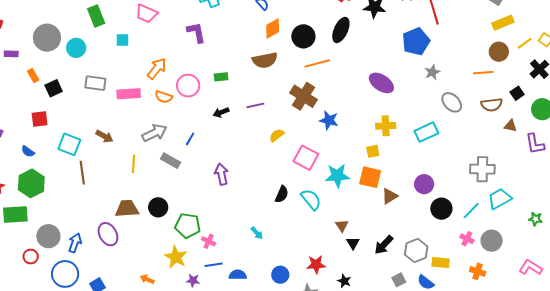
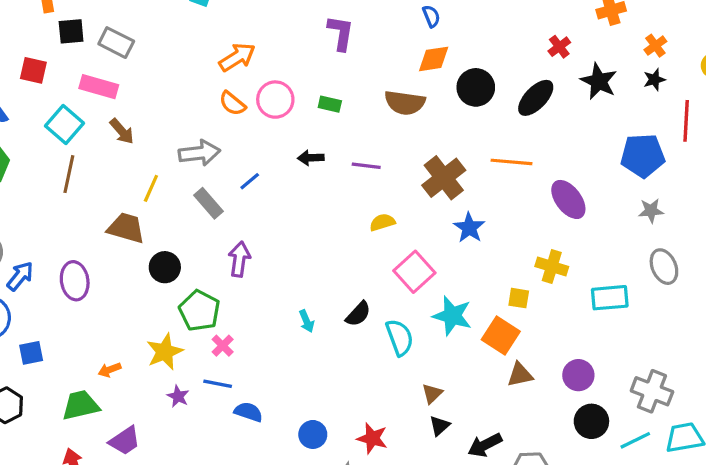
purple L-shape: (196, 32) -> (341, 33), moved
orange line: (317, 63) -> (512, 162), moved
gray rectangle: (95, 83) -> (116, 43), moved
pink rectangle: (129, 94) -> (99, 87), moved
gray cross: (482, 169) -> (652, 391), moved
purple arrow: (221, 174) -> (239, 259), moved
brown trapezoid: (127, 209) -> (126, 228), moved
cyan arrow: (257, 233) -> (307, 321), moved
orange arrow: (147, 279) -> (110, 370), turned -64

